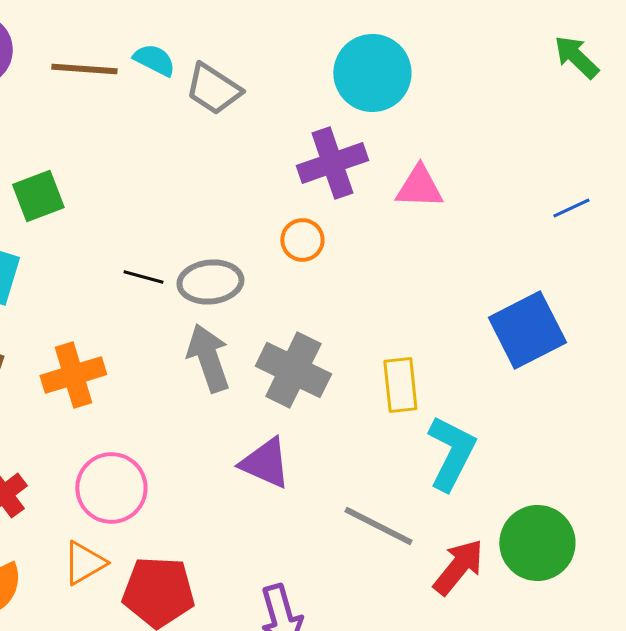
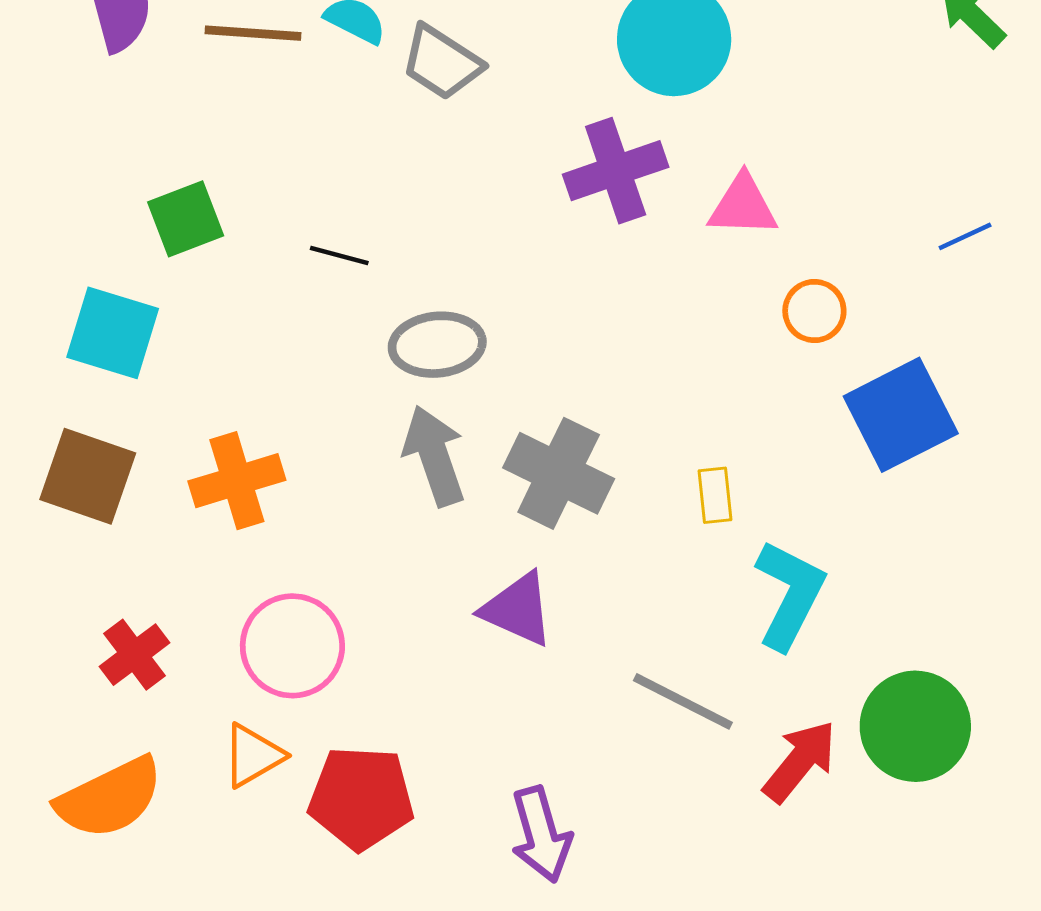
orange circle: (302, 240) -> (814, 311), moved
black line: (143, 277) -> (339, 255), moved
yellow rectangle: (400, 385) -> (715, 495), size x0.7

